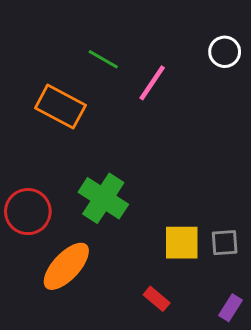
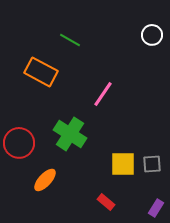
pink line: (152, 83) -> (103, 94), moved
orange ellipse: (66, 266) -> (45, 180), size x0.7

